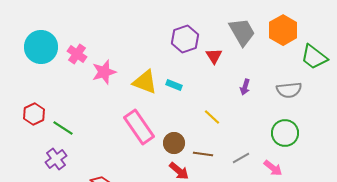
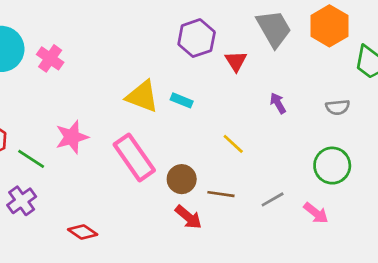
pink star: (104, 72) -> (72, 137), moved
purple arrow: (245, 87) -> (278, 103), turned 133
gray semicircle: (289, 90) -> (338, 107), size x0.7

